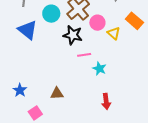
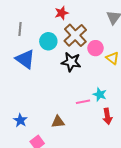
pink line: (84, 55) -> (83, 102), moved
red arrow: (106, 101) -> (107, 116), moved

